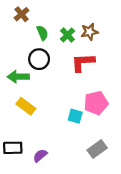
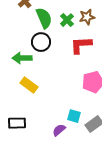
green semicircle: (42, 33) -> (44, 18), size x1.5
cyan square: (75, 116) -> (74, 116), moved
purple semicircle: (40, 156) -> (59, 130), moved

